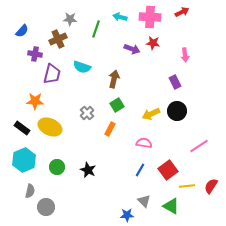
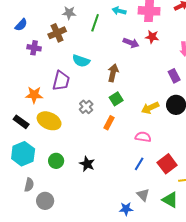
purple trapezoid: (52, 74) -> (61, 81), moved

